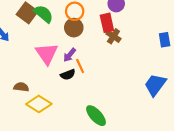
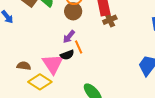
brown cross: (113, 36) -> (110, 20), turned 32
pink triangle: (47, 54) -> (53, 64), moved

